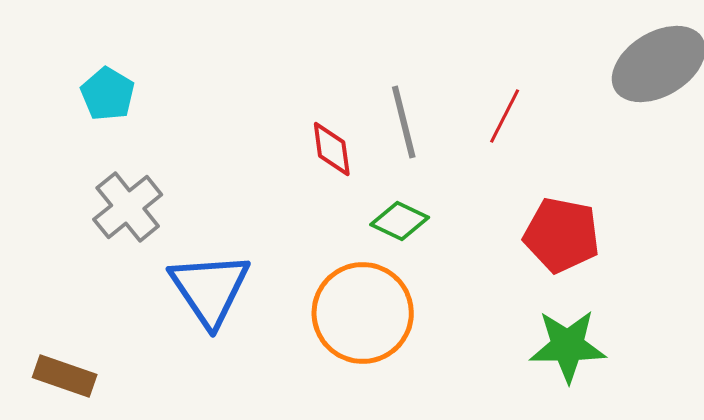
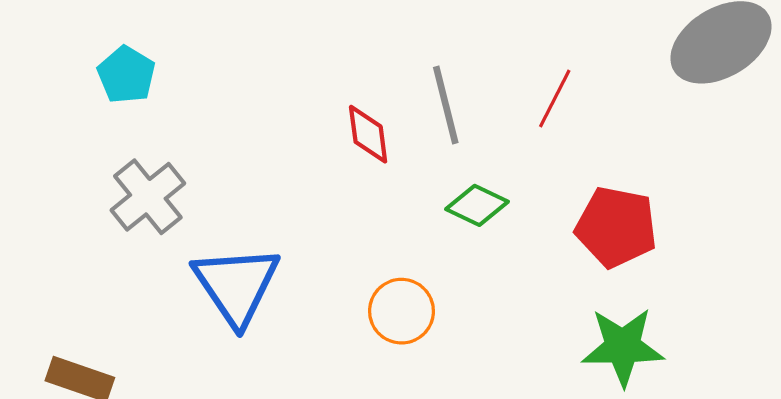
green diamond: (400, 221) -> (477, 205), moved
orange circle: (363, 313) -> (401, 311), size x0.6

